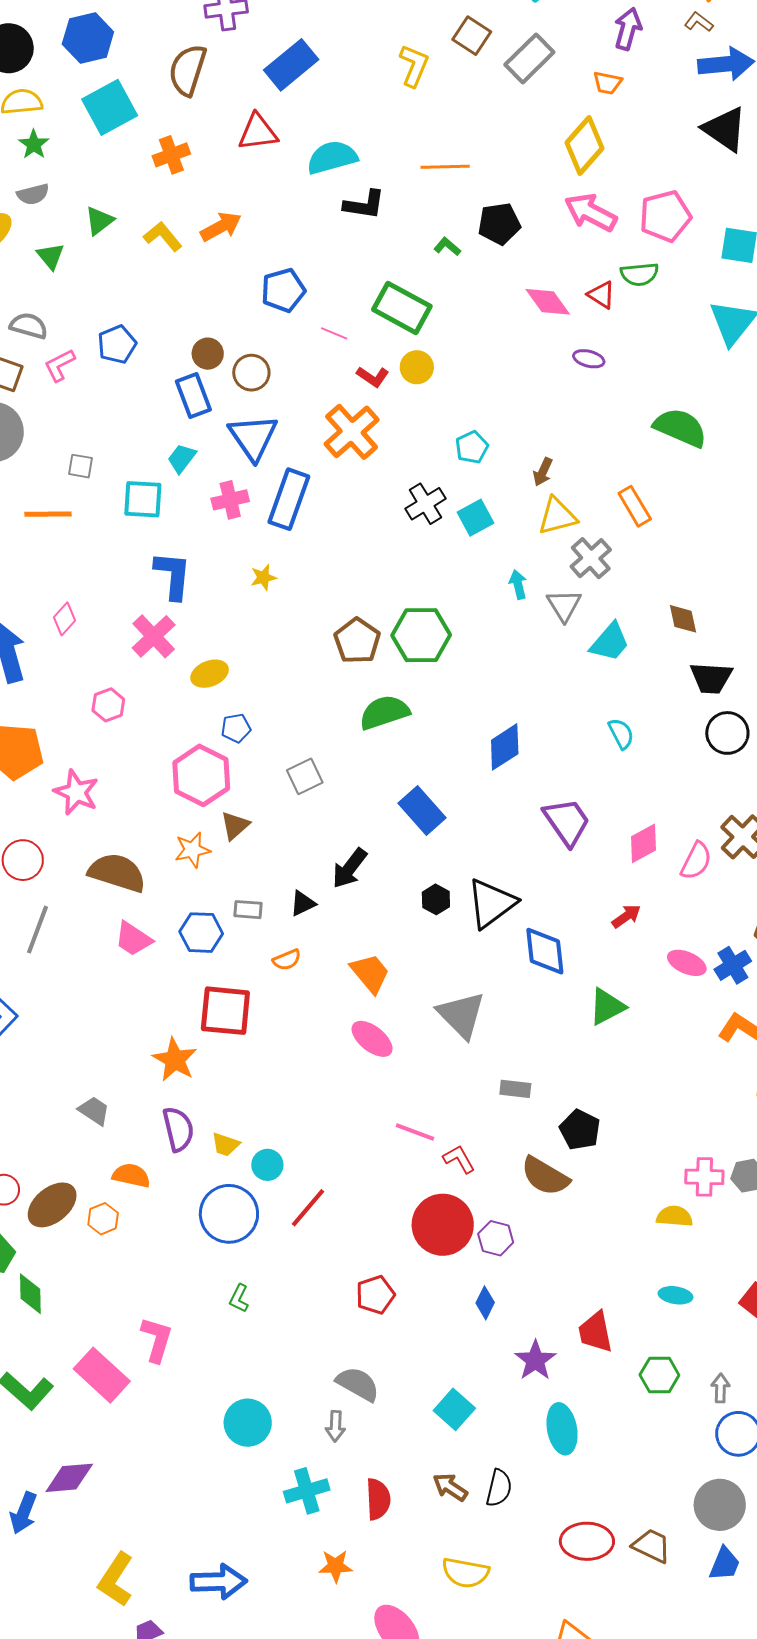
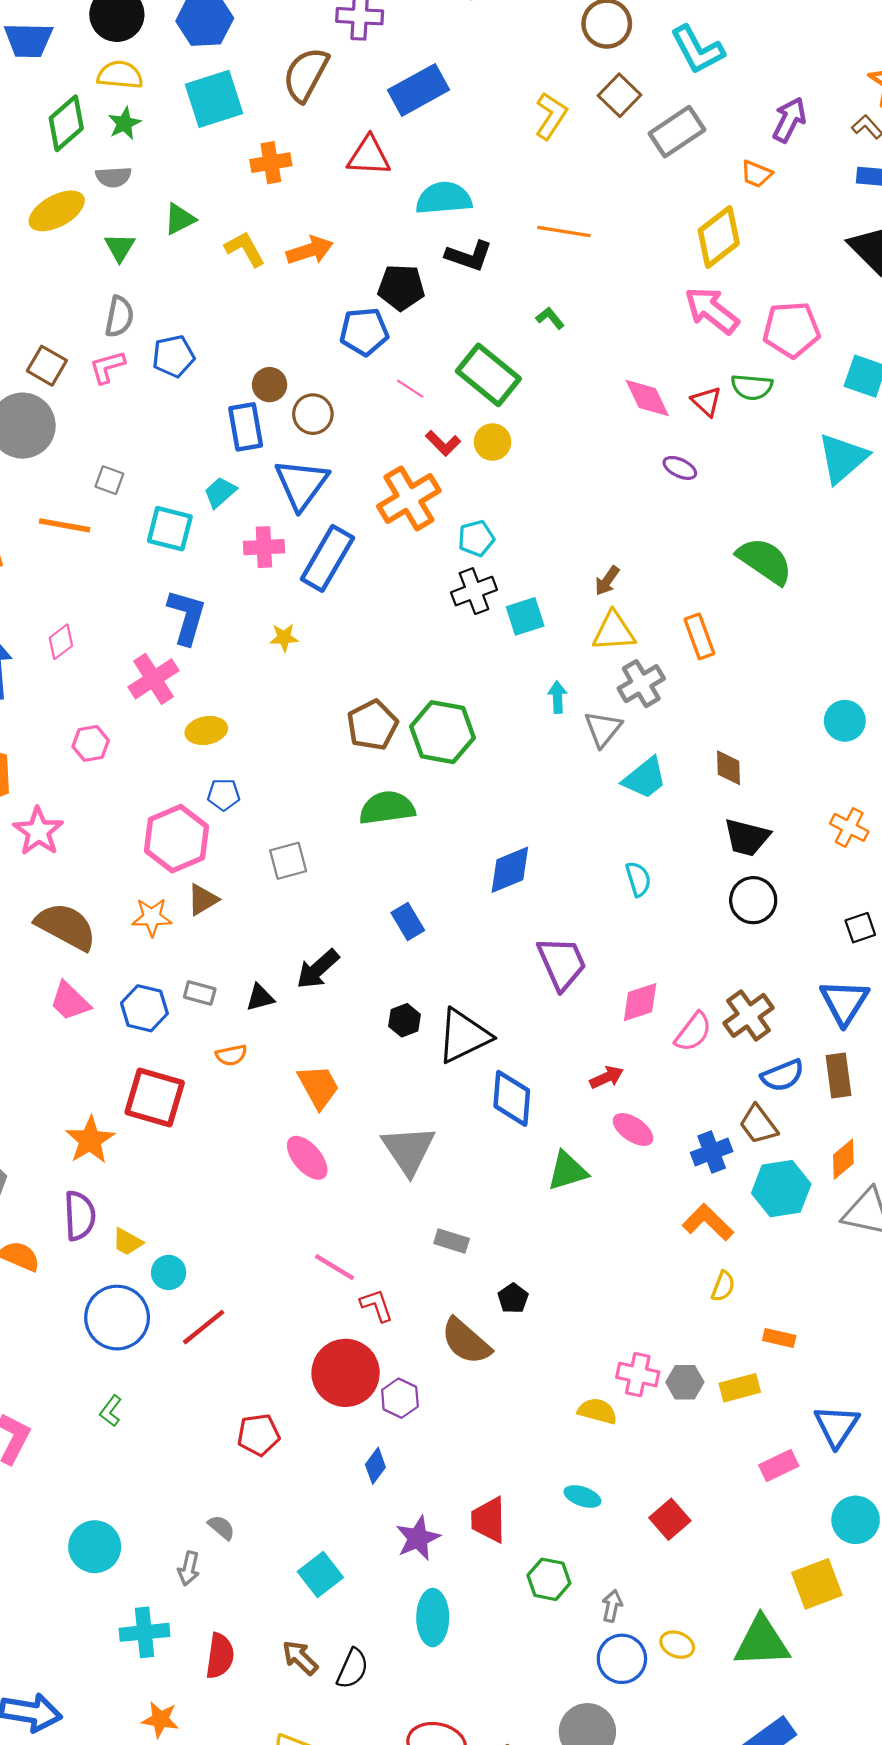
black pentagon: (499, 224) -> (401, 287), moved
gray semicircle: (29, 326) -> (119, 317), moved, turned 75
cyan pentagon: (472, 447) -> (476, 538), moved
blue rectangle: (422, 810) -> (408, 921), size x0.7
pink ellipse: (687, 963) -> (633, 1129), moved
black pentagon: (580, 1130) -> (513, 1298), size x0.7
gray semicircle: (358, 1384) -> (221, 1527), size x0.6

